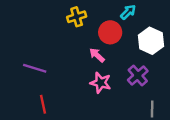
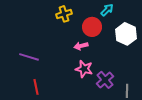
pink arrow: (97, 55) -> (81, 46), turned -56
purple cross: (138, 75) -> (105, 80), moved

